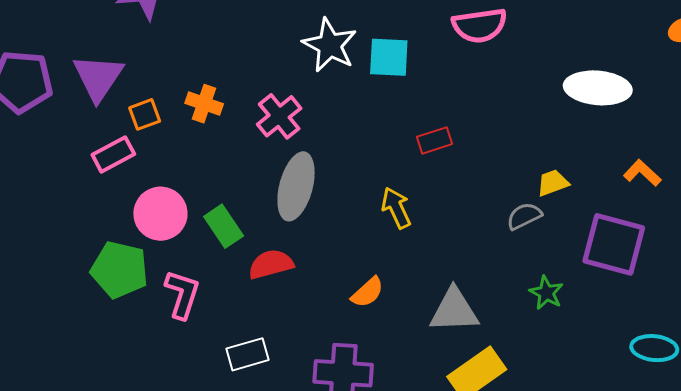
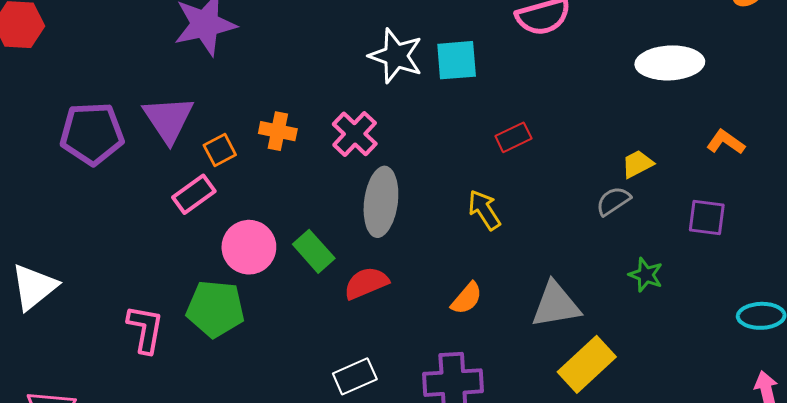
purple square: (614, 244) -> (707, 217), size x0.6
pink L-shape: (182, 294) -> (145, 329), moved

